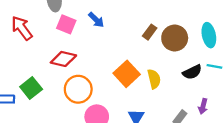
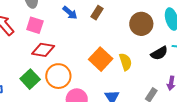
pink square: (66, 24) -> (35, 25), moved
brown rectangle: (150, 32) -> (97, 13), moved
green square: (31, 88) -> (30, 79), moved

